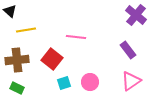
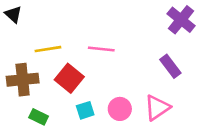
yellow line: (26, 30) -> (48, 49), moved
pink triangle: (131, 81) -> (157, 108), moved
green rectangle: (17, 88) -> (39, 117), moved

